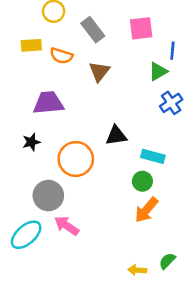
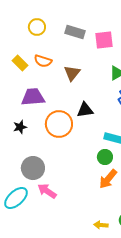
gray rectangle: (93, 30) -> (75, 32), moved, turned -36
yellow rectangle: (31, 45) -> (20, 63), moved, turned 49
black triangle: (116, 135) -> (85, 110), moved
orange circle: (76, 159) -> (59, 124), moved

